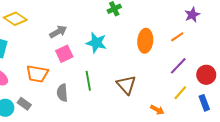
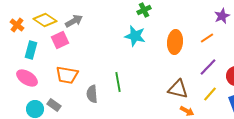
gray arrow: (58, 32) -> (74, 21), moved
cyan star: (96, 43) -> (135, 36), moved
pink square: (64, 54) -> (60, 40), moved
brown triangle: (126, 85) -> (178, 89), moved, turned -35

